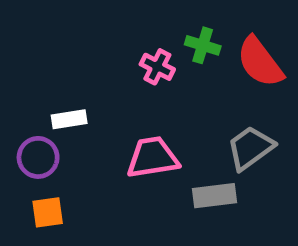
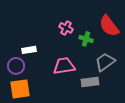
green cross: (203, 45) -> (86, 39), moved
orange square: (48, 212) -> (20, 89), size x1.5

